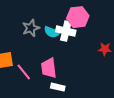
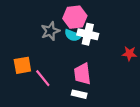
pink hexagon: (78, 17) -> (75, 17), moved
pink trapezoid: (49, 68) -> (82, 74), moved

